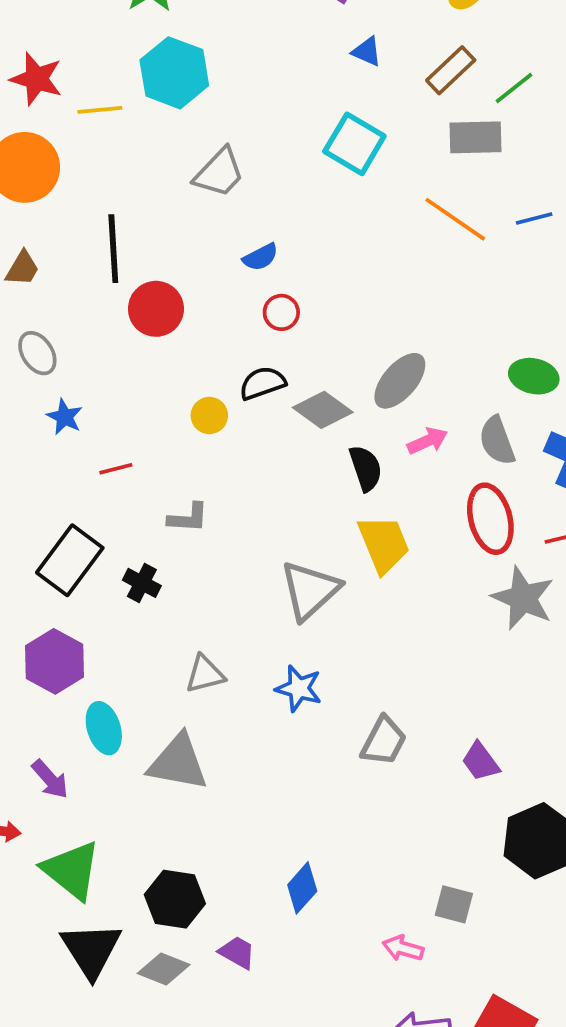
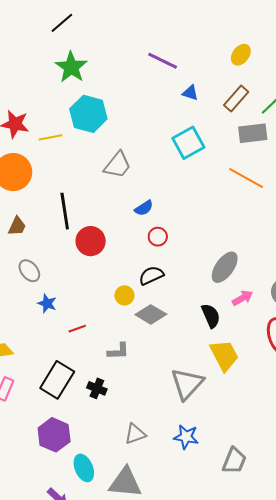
cyan square: (354, 144) -> (188, 143), turned 36
gray diamond: (323, 410) -> (151, 314), moved

